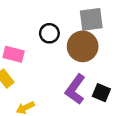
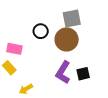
black square: (101, 93) -> (83, 74), turned -32

